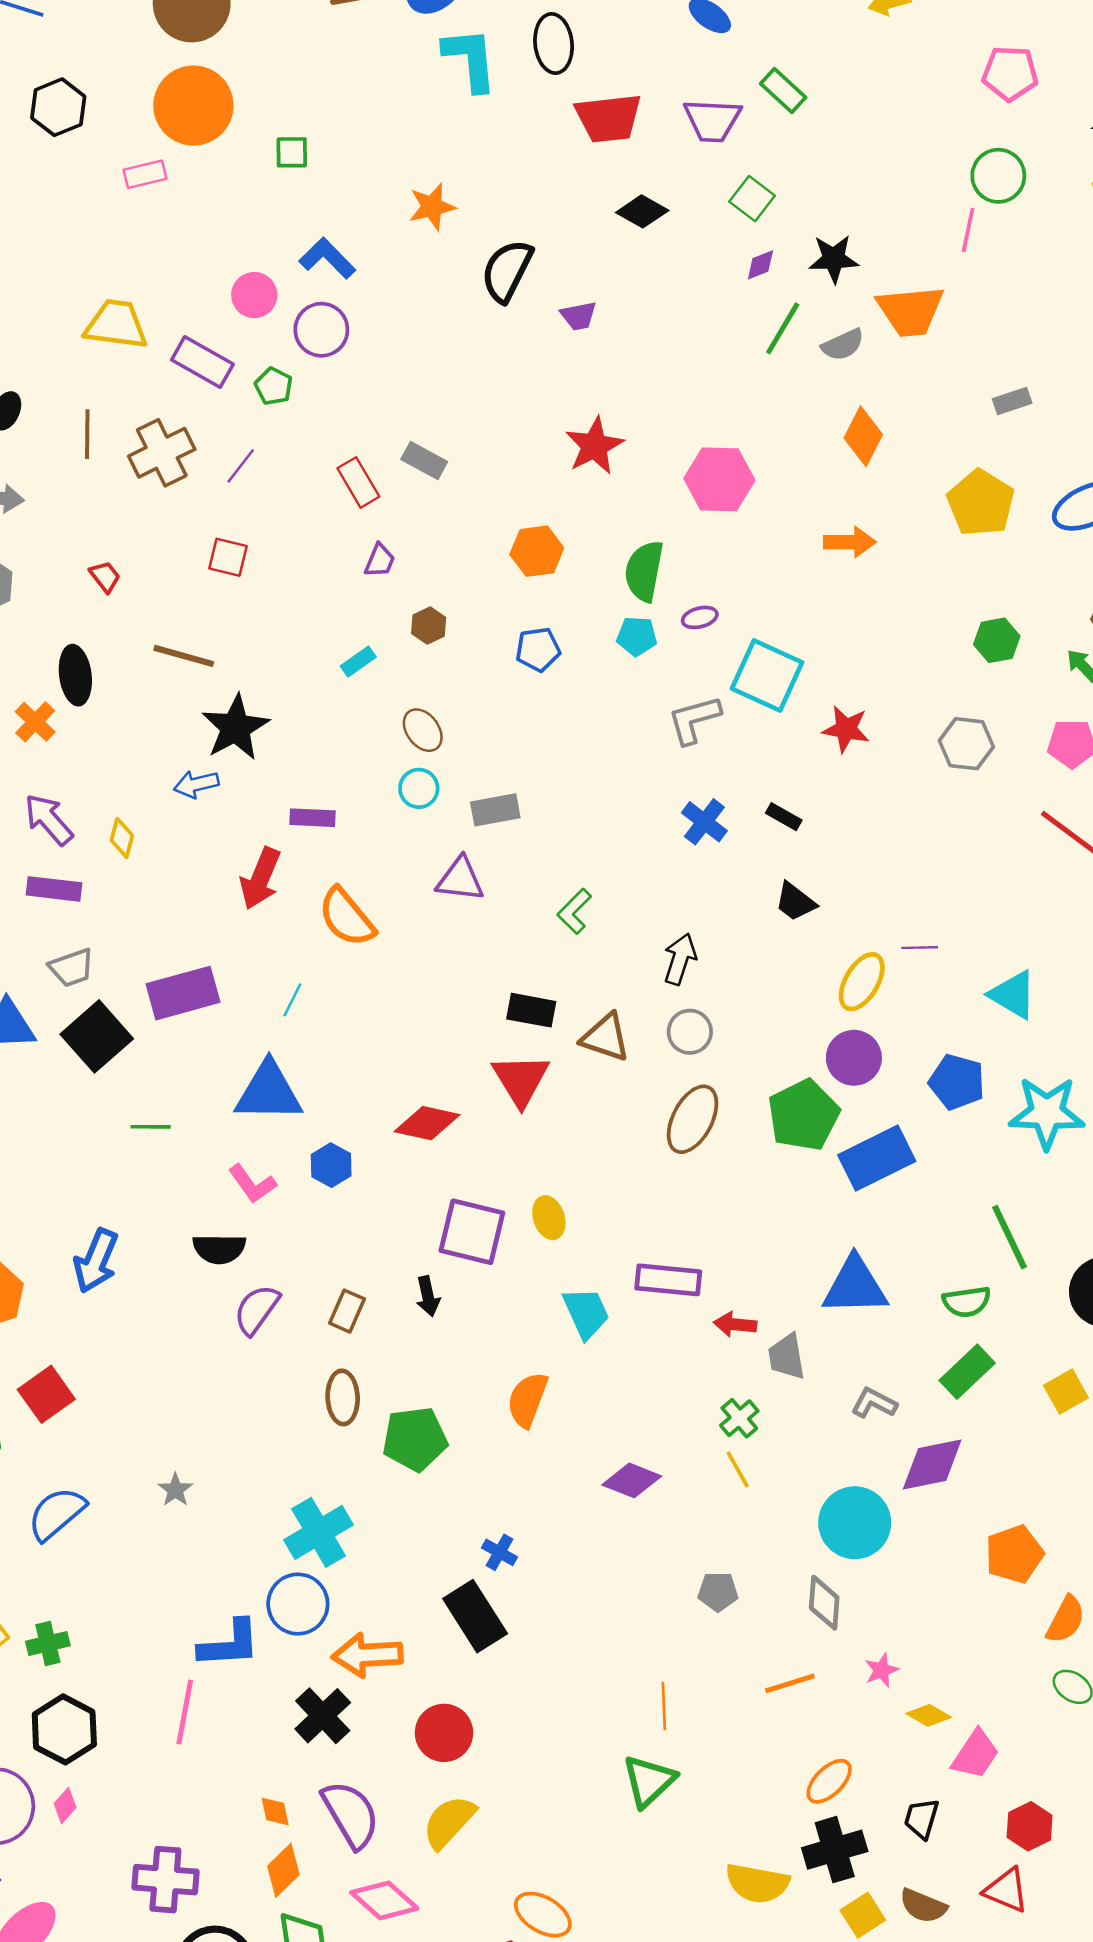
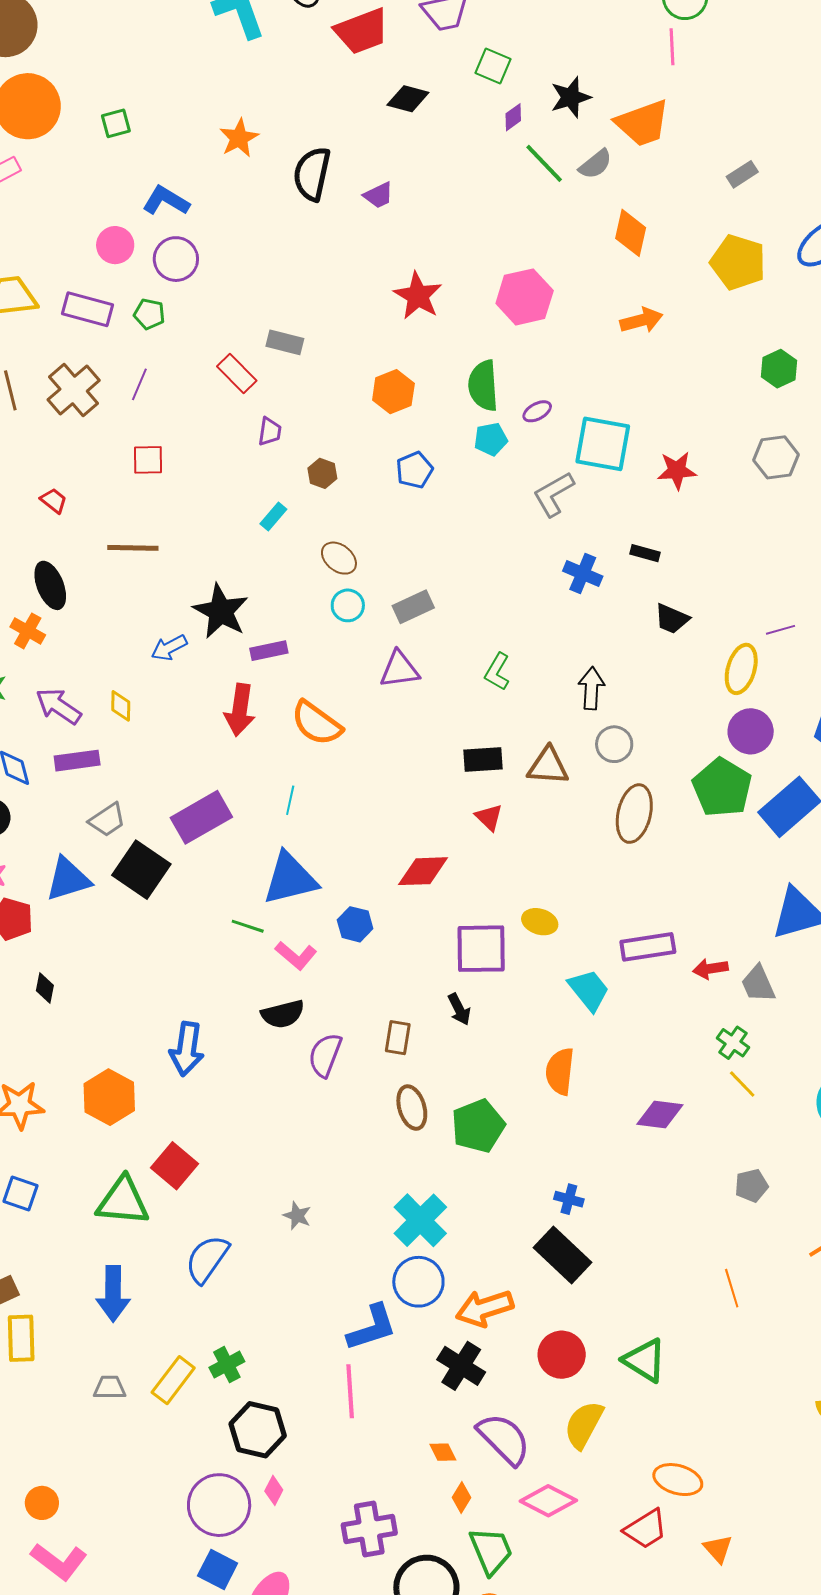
green line: (783, 328) -> (544, 163), turned -60
black star: (235, 728) -> (221, 611), moved
red triangle: (521, 1080) -> (489, 817), size x0.6
green line: (151, 1127) -> (248, 926), moved, turned 32
yellow ellipse: (549, 1218) -> (540, 922), turned -40
green triangle: (649, 1781) -> (645, 1360), moved, turned -30
orange diamond: (283, 1870) -> (462, 1497), size x0.7

